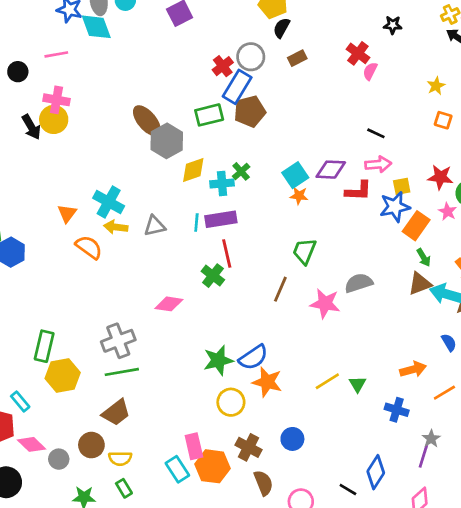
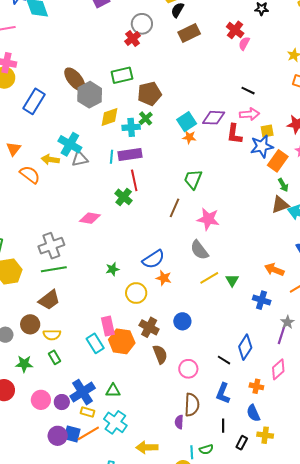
gray circle: (251, 57) -> (142, 24), moved
brown rectangle: (297, 58) -> (189, 33), size x1.5
blue rectangle: (237, 87) -> (34, 101), moved
brown pentagon: (250, 111) -> (149, 94), moved
red L-shape: (358, 191) -> (234, 134), turned 95
cyan cross: (109, 202) -> (70, 144), moved
gray semicircle: (359, 283) -> (199, 250), moved, turned -110
green star: (218, 360) -> (112, 269), moved, size x0.6
orange arrow: (413, 369) -> (274, 270), turned -144
orange star: (267, 382) -> (164, 278), size x0.7

